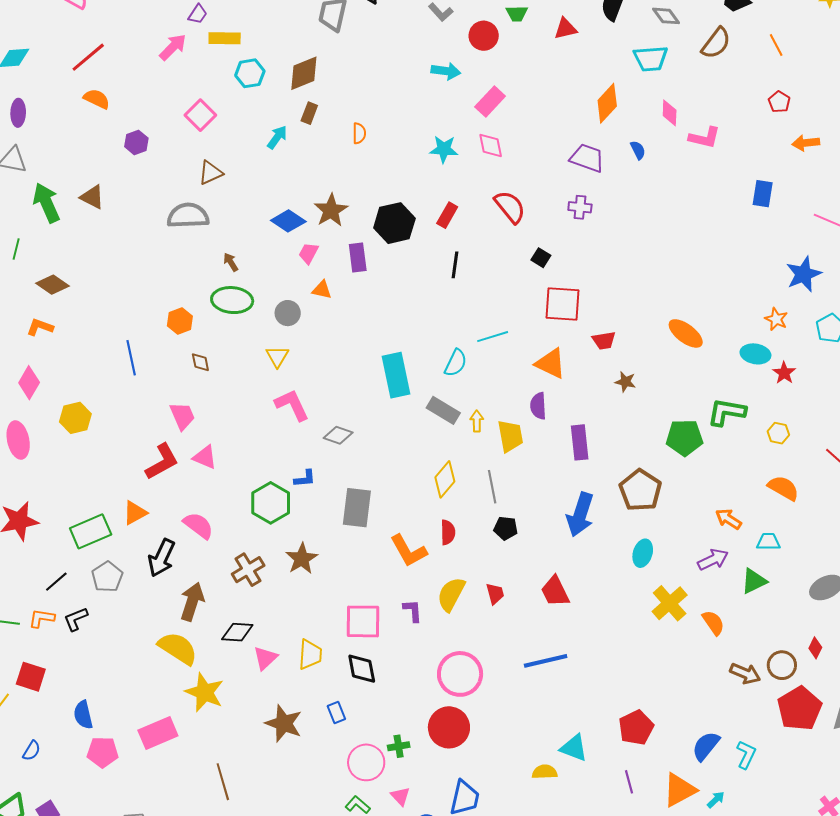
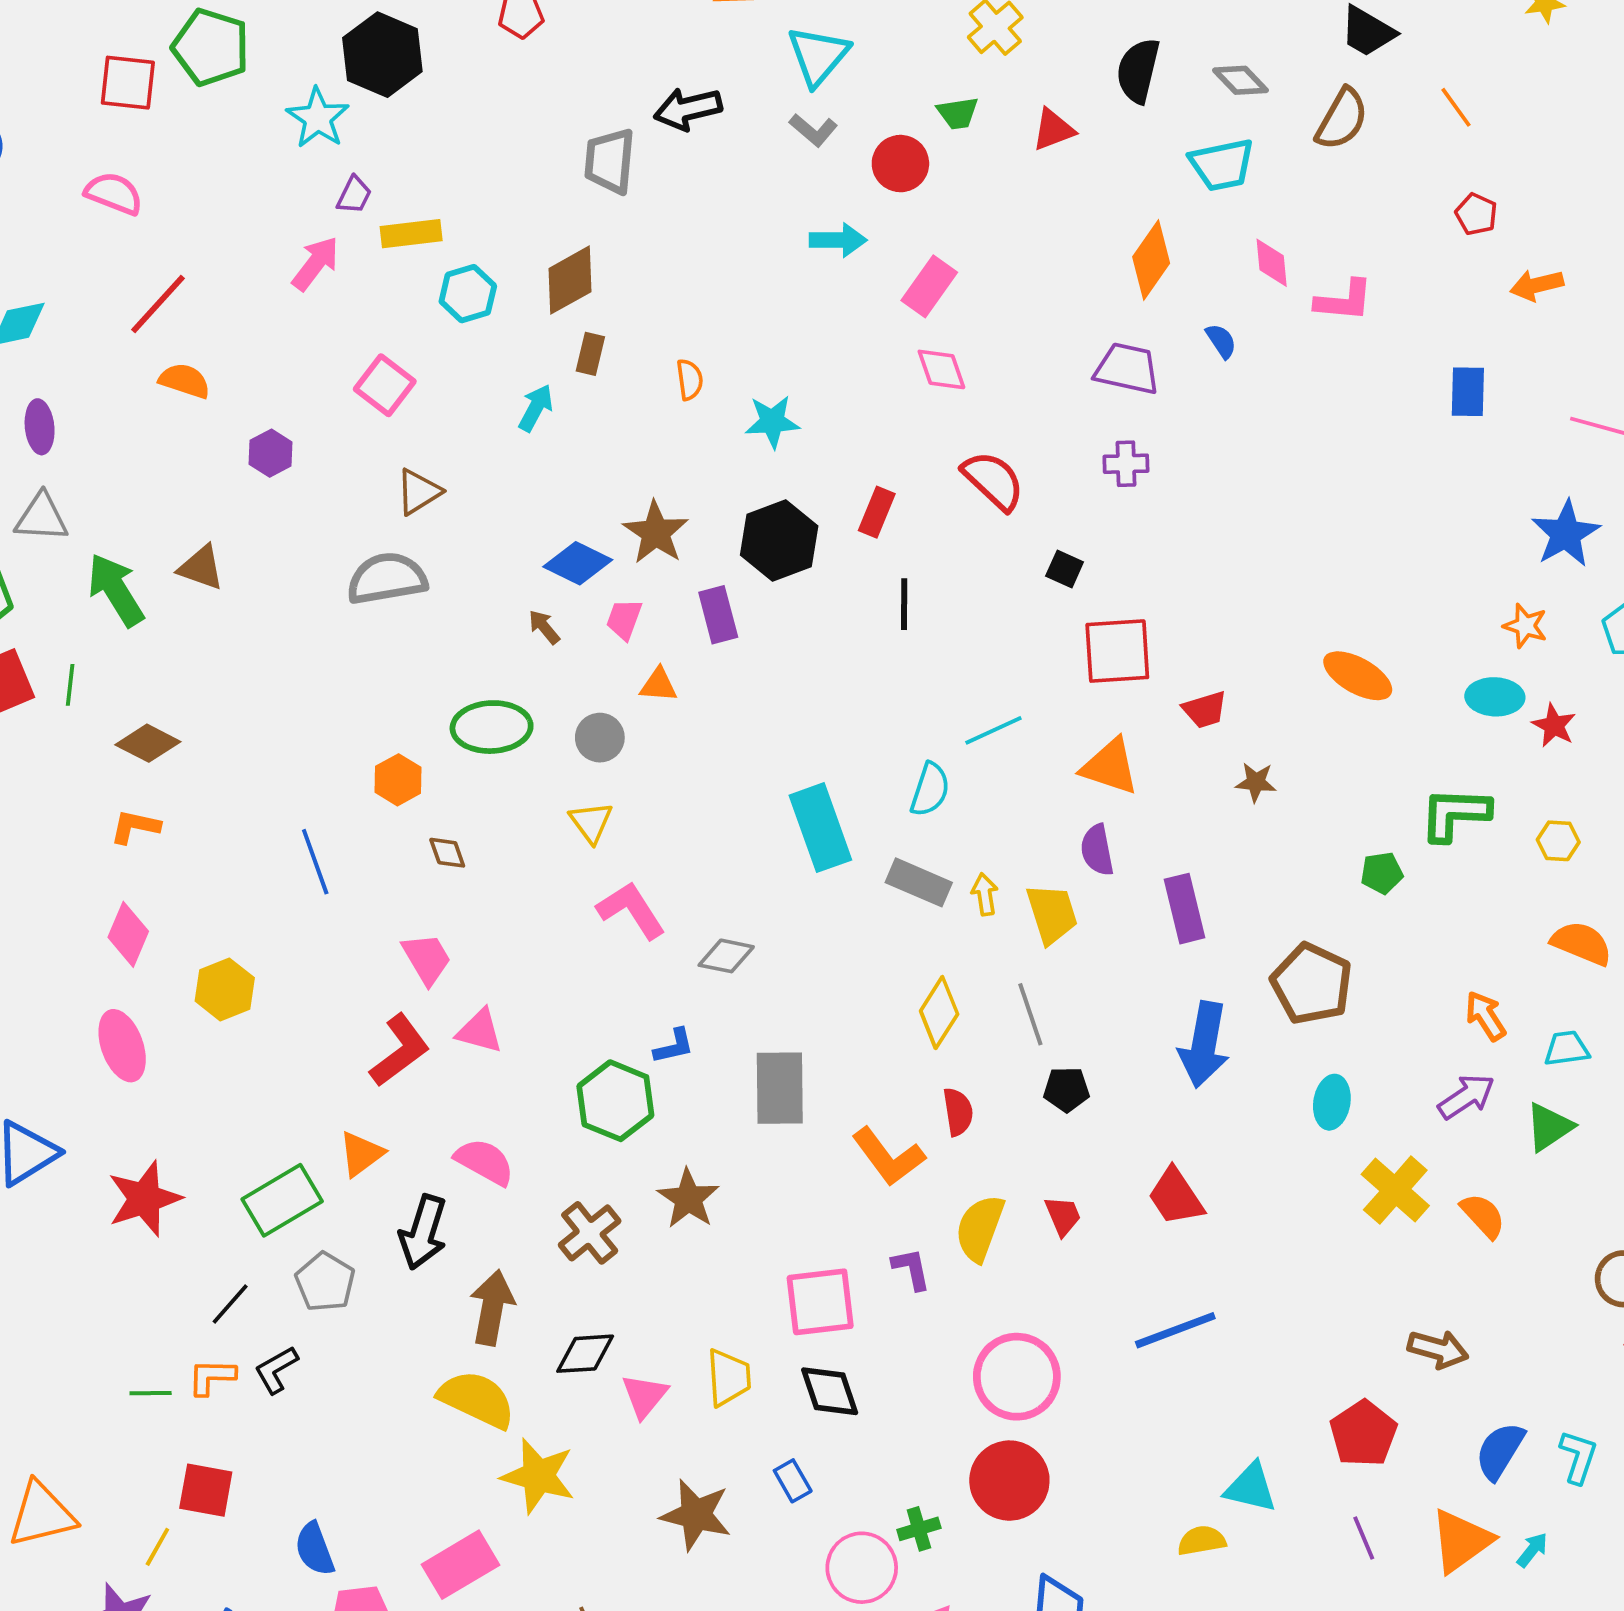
cyan star: (444, 149) -> (772, 422), moved
brown arrow: (231, 262) -> (544, 627), moved
green pentagon: (684, 438) -> (1382, 873), size x0.6
orange arrow: (729, 519) -> (1486, 1016), turned 32
brown arrow: (745, 674) -> (1438, 1349), moved

